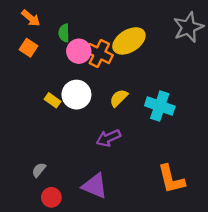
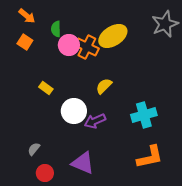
white circle: (76, 95) -> (74, 111), moved
cyan cross: (160, 106) -> (144, 115), moved, turned -35
orange L-shape: (171, 179) -> (150, 157), turned -88

